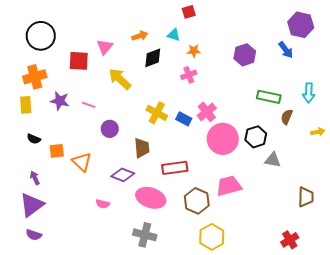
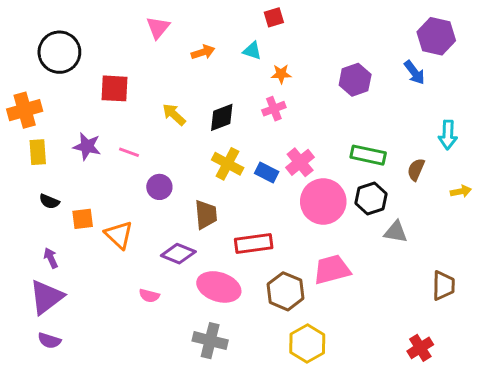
pink triangle: (105, 47) -> (158, 28), moved
black diamond: (153, 58) -> (222, 117), moved
orange cross: (35, 77) -> (25, 110), moved
yellow arrow: (120, 79) -> (174, 114), size x0.7
green rectangle: (269, 97) -> (368, 155), moved

